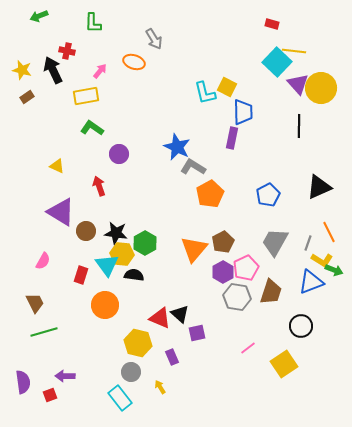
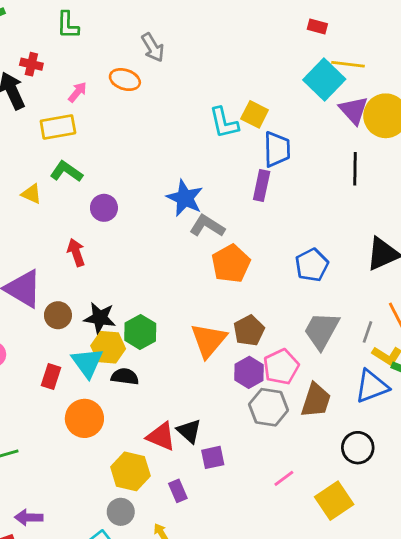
yellow triangle: (57, 166) -> (31, 194), moved

